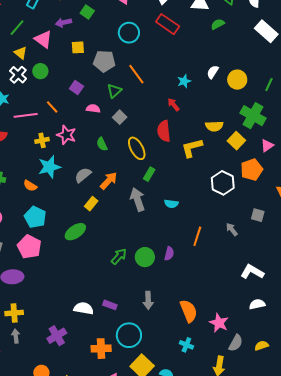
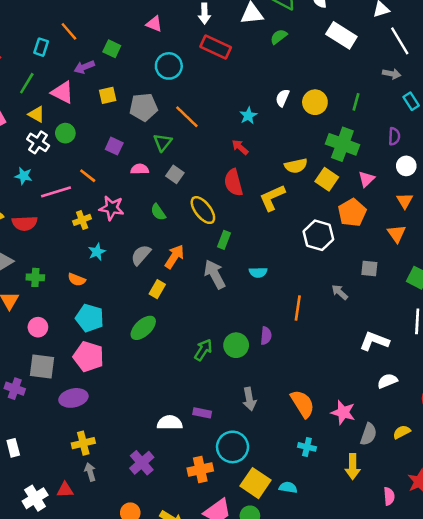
cyan star: (49, 167) -> (97, 252), size x0.6

